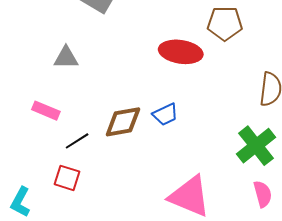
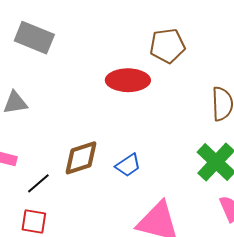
blue trapezoid: (165, 114) -> (128, 165), moved

